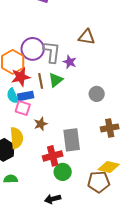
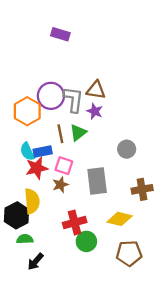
brown triangle: (87, 37) -> (96, 90), moved
red star: (21, 77) -> (37, 168), moved
pink square: (23, 108) -> (64, 166), moved
gray rectangle: (72, 140) -> (97, 181), moved
yellow diamond: (109, 167) -> (120, 219), moved
green semicircle: (11, 179) -> (25, 239), moved
black arrow: (53, 199) -> (36, 262), moved, turned -35

